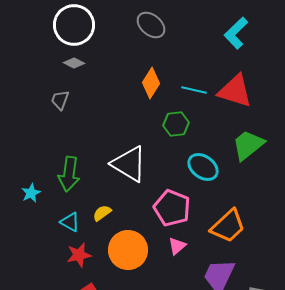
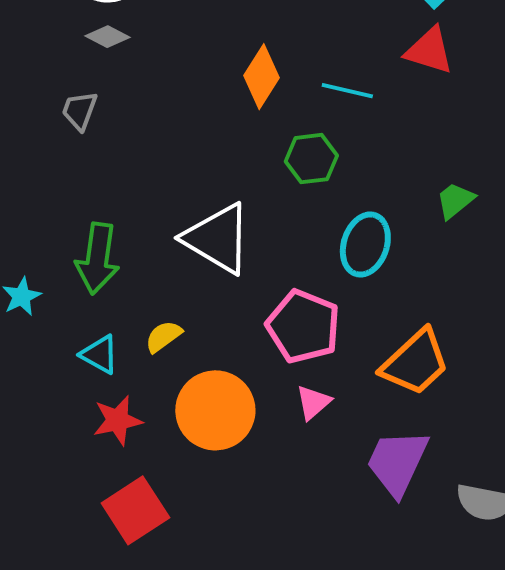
red triangle: (235, 91) -> (429, 51), moved, size x0.7
green trapezoid: (248, 145) -> (455, 201), size x0.6
cyan ellipse: (203, 167) -> (365, 245), turned 72

